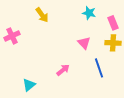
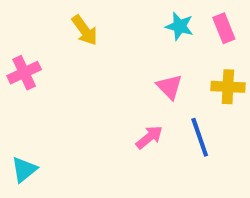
pink rectangle: (113, 23) -> (224, 28), moved
pink arrow: (63, 70) -> (149, 137), moved
cyan triangle: (29, 85) -> (24, 170), moved

